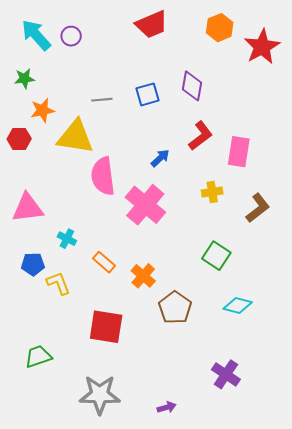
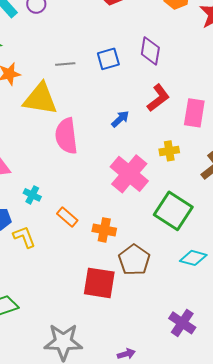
pink cross: (145, 205) -> (129, 174), moved
green square: (216, 256) -> (173, 211), size x1.4
orange cross: (143, 276) -> (104, 230), turned -30
red square: (106, 327) -> (99, 283), moved

